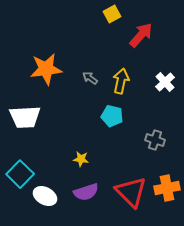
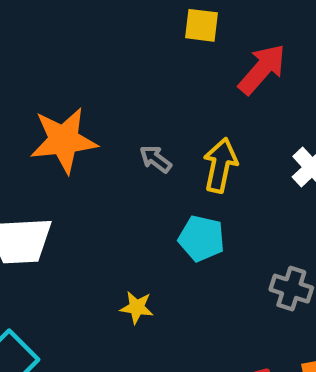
yellow square: (112, 14) -> (201, 25), turned 36
yellow star: (81, 159) -> (137, 307), moved

